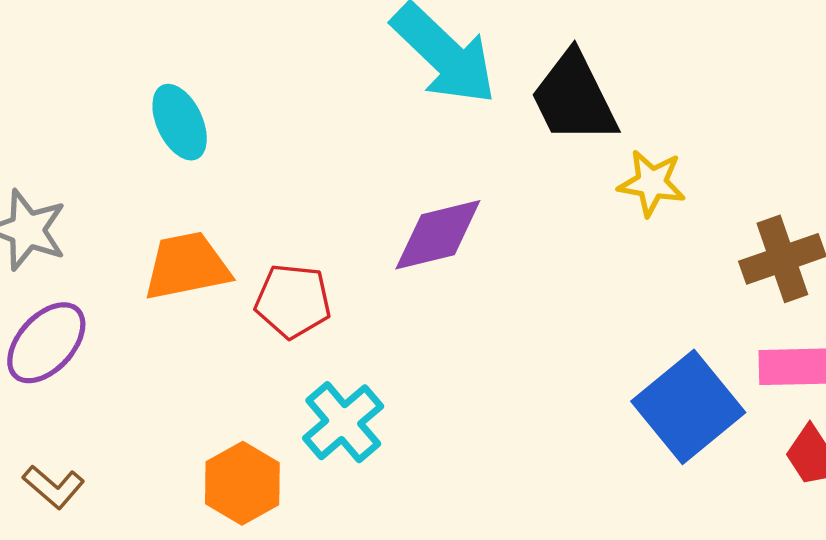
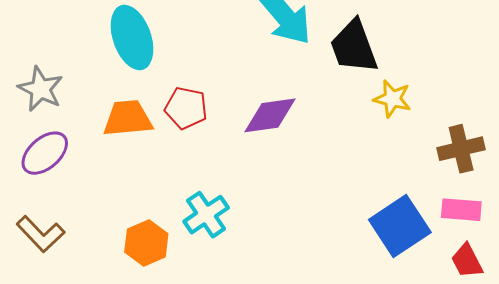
cyan ellipse: (180, 122) -> (132, 37), size x1.5
red pentagon: (293, 301) -> (186, 108), moved
brown L-shape: (54, 487) -> (40, 234), size x1.4

